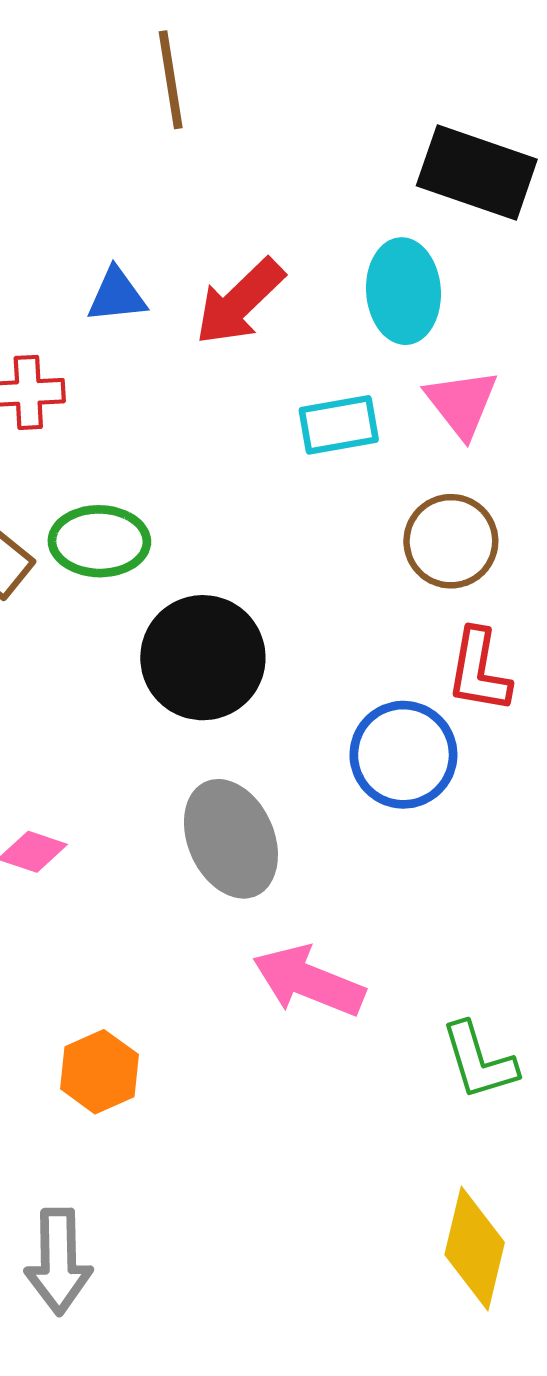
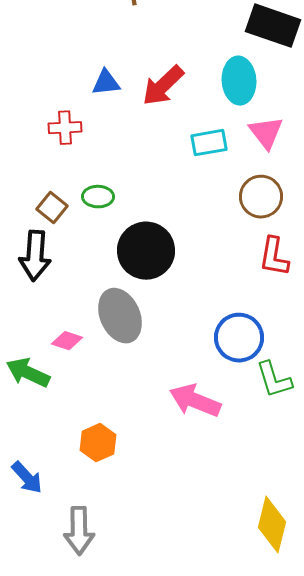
green ellipse: (99, 541) -> (98, 197), size x0.7
blue circle: (403, 755) -> (239, 338), moved
gray ellipse: (231, 839) -> (120, 316), moved
green L-shape: (479, 1061) -> (274, 380), moved

